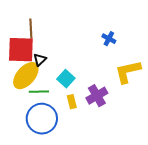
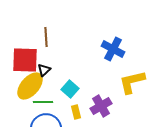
brown line: (31, 29) -> (46, 37), moved
blue cross: (109, 39) -> (113, 49), size x1.6

